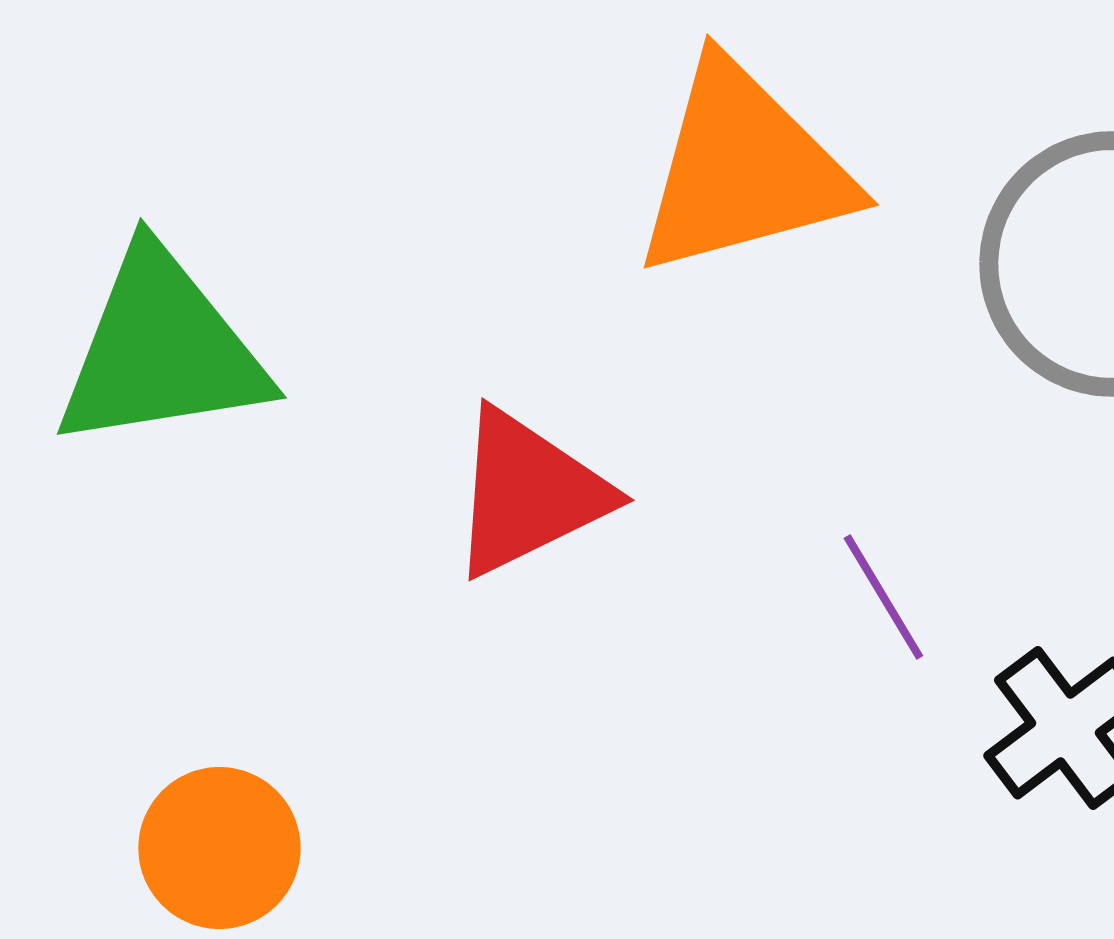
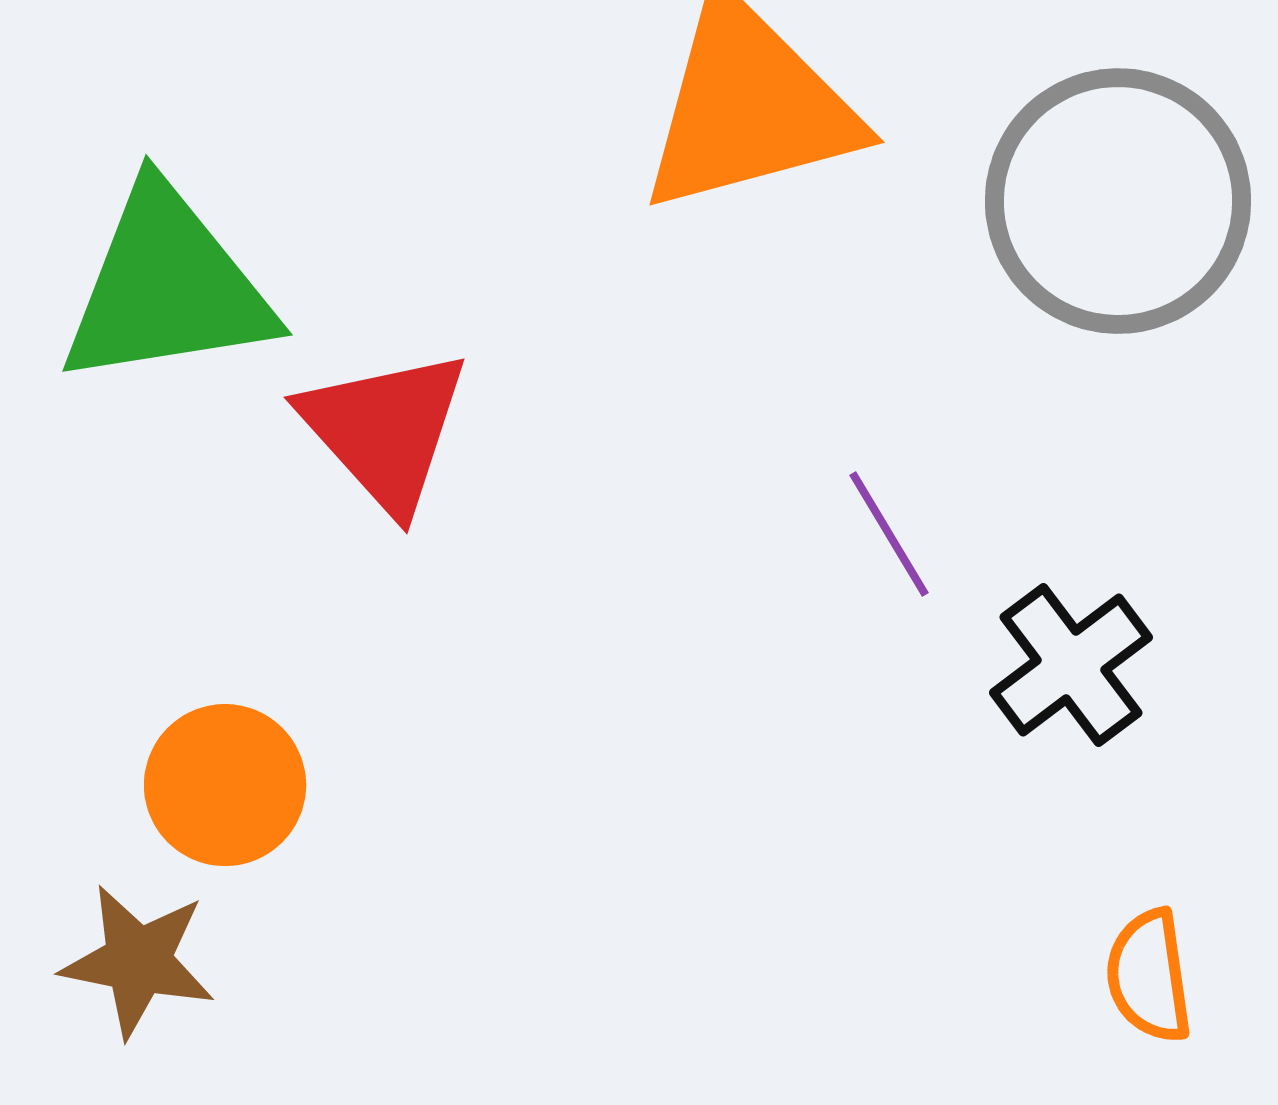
red triangle: (528, 493) -> (385, 430), moved, turned -46

